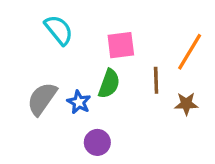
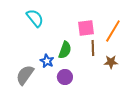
pink square: (121, 45) -> (86, 28), moved
gray semicircle: (42, 99) -> (25, 75), moved
purple circle: (97, 142) -> (65, 77), moved

